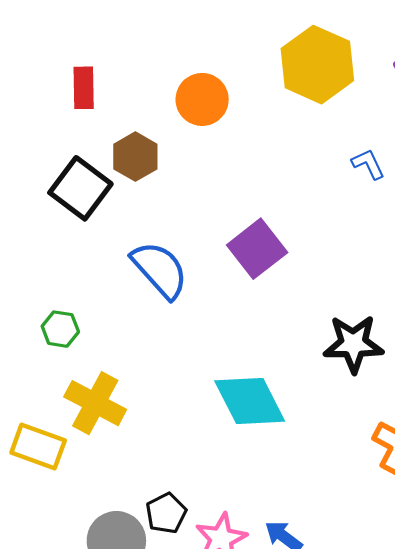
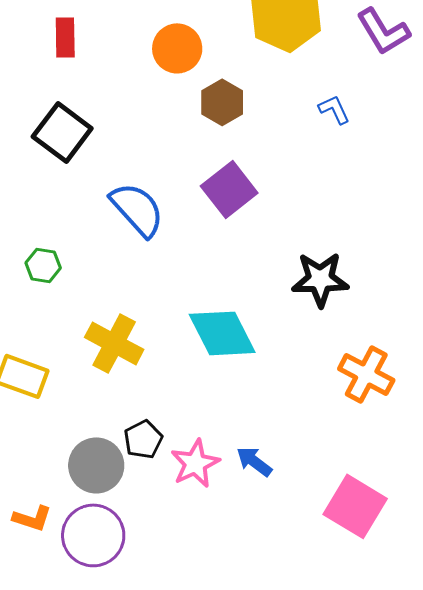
brown hexagon: (135, 157) -> (222, 102), moved
yellow cross: (95, 403) -> (114, 343), moved

